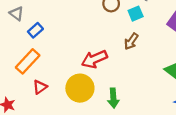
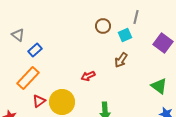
red arrow: (94, 59) -> (88, 76), size x0.6
yellow circle: (80, 88) -> (62, 102), moved

